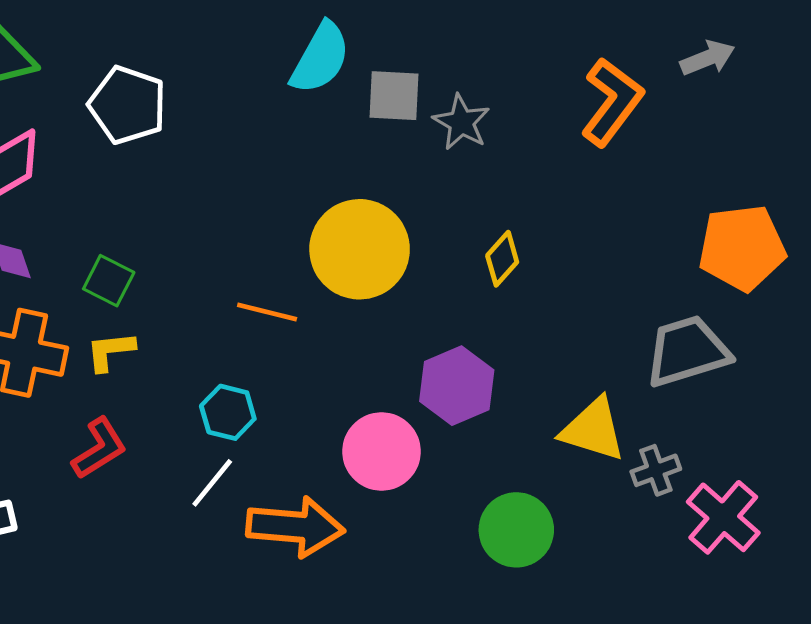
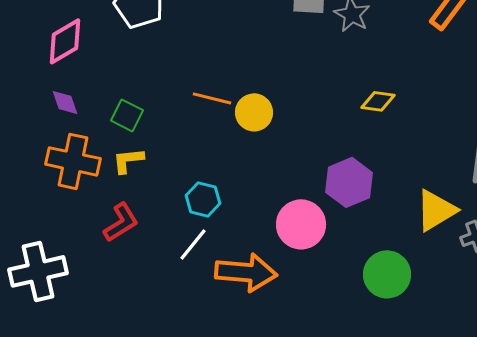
yellow circle: (360, 249) -> (254, 112), moved, size x0.6
yellow diamond: (502, 259) -> (378, 101), turned 56
orange line: (267, 312) -> (212, 98), moved
yellow triangle: (593, 430) -> (436, 210), turned -48

